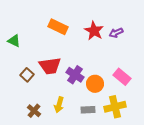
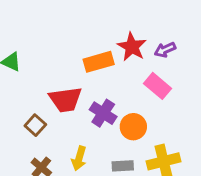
orange rectangle: (58, 27) -> (99, 62), moved, turned -42
brown square: (27, 75) -> (35, 125), moved
pink rectangle: (122, 77) -> (157, 86), moved

